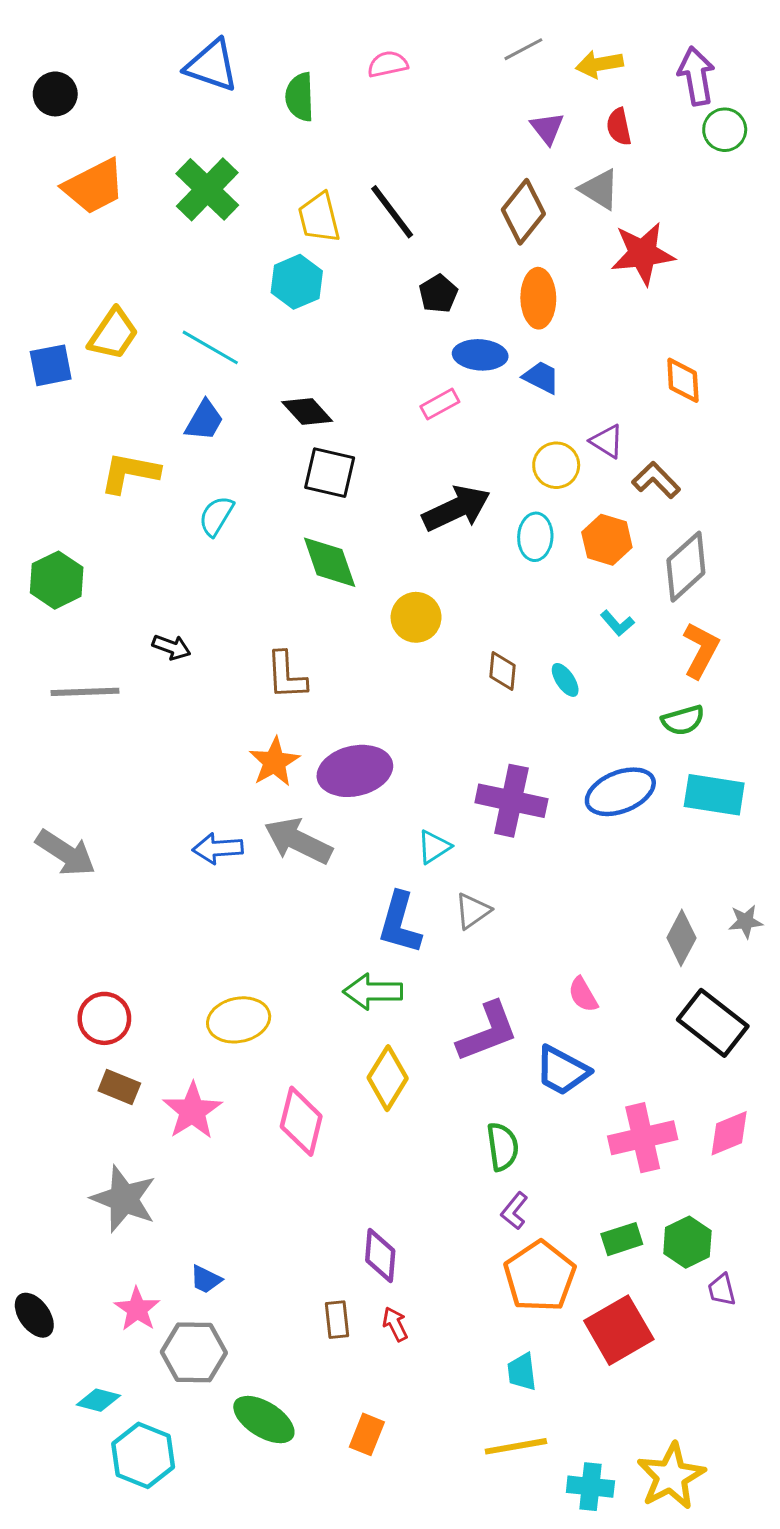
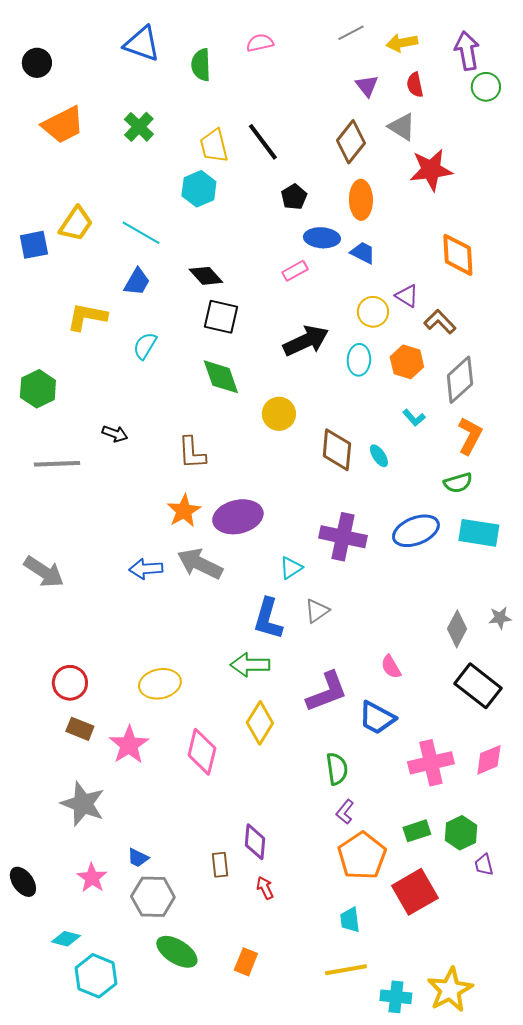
green cross: (207, 189) -> (139, 127), size x0.7
orange diamond: (683, 380) -> (458, 255), size x1.4
brown diamond: (503, 671) -> (337, 450), size x1.6
brown rectangle: (337, 1320) -> (220, 865), moved
gray hexagon: (194, 1352) -> (153, 897), moved

